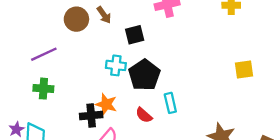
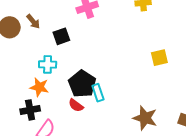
black pentagon: (144, 75) -> (82, 84), moved
orange star: (106, 104) -> (39, 87), moved

